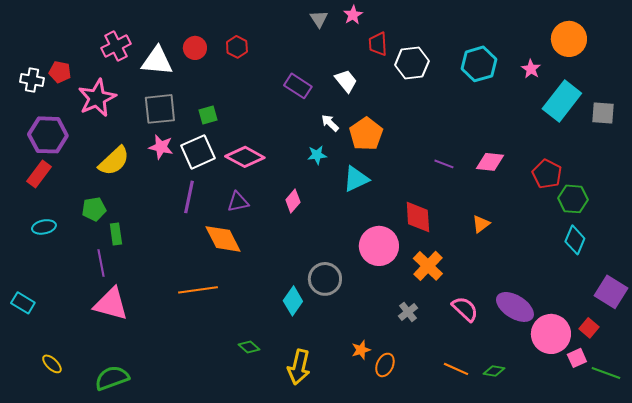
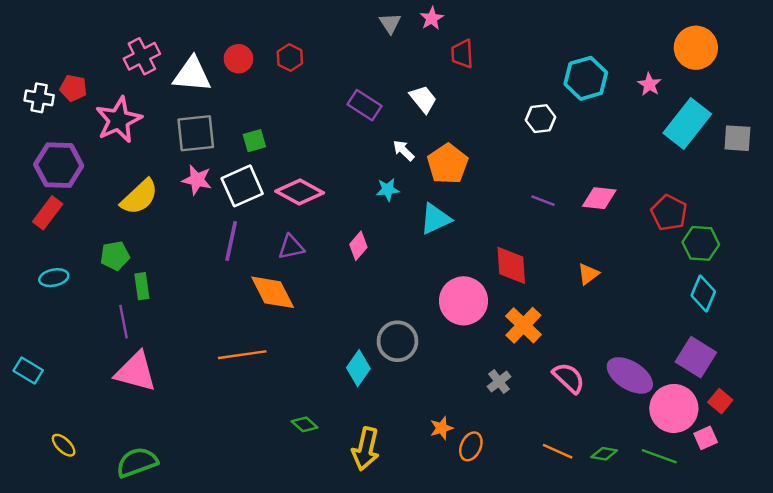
white hexagon: (412, 63) -> (541, 119), moved, size x0.7
purple square: (611, 292) -> (696, 357), moved
green line: (606, 373) -> (659, 456), moved

